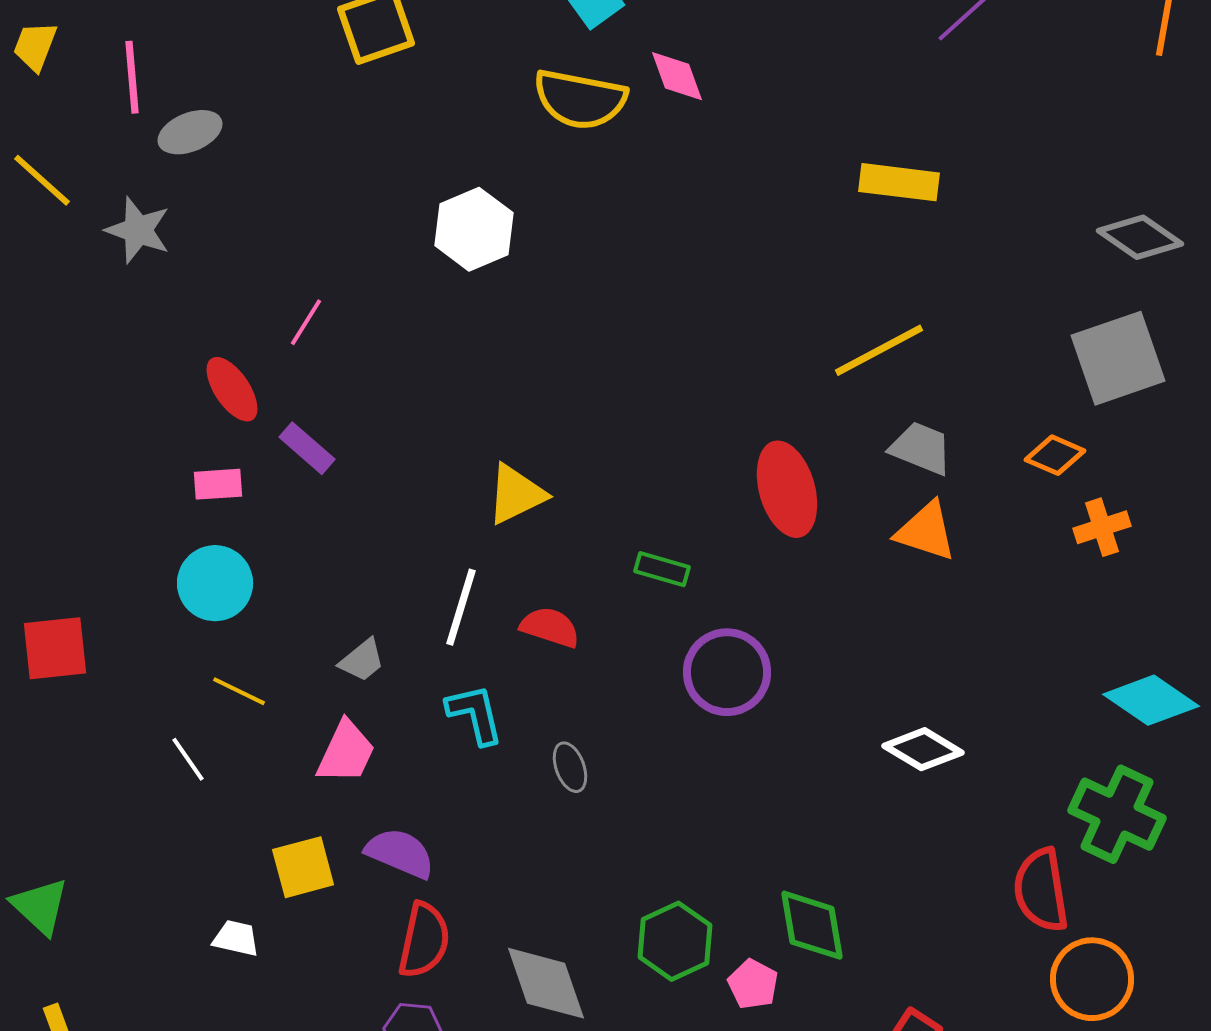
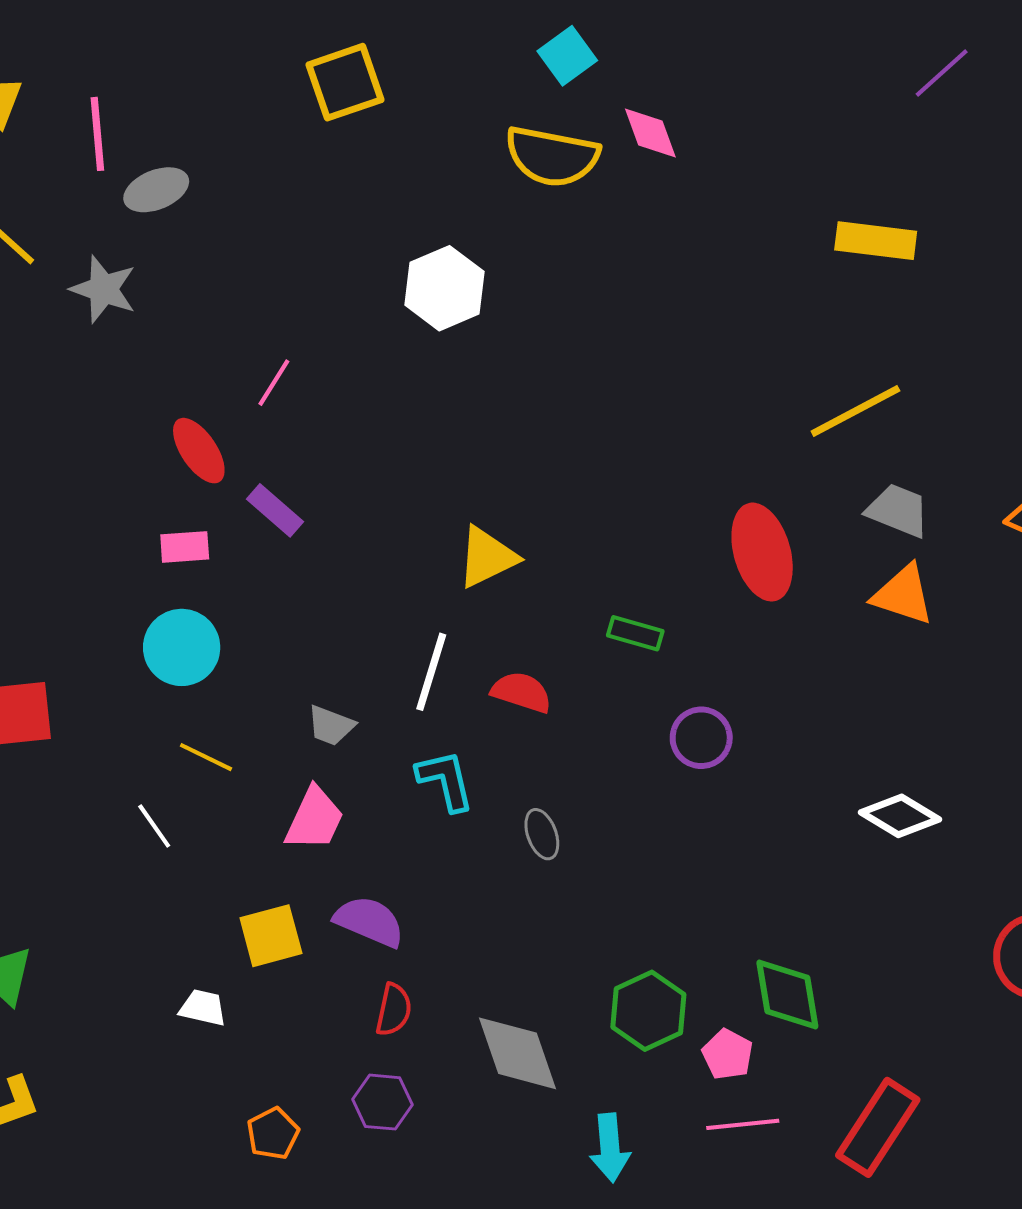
gray trapezoid: (362, 660) -> (331, 726), turned 60
purple circle: (727, 672) -> (701, 738), size x0.7
red semicircle: (424, 940) -> (394, 1010), size x0.7

